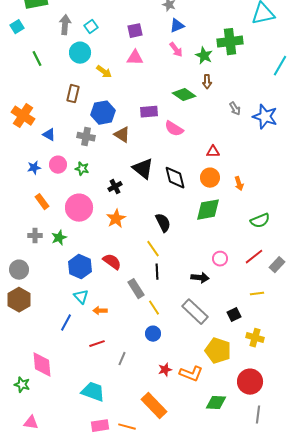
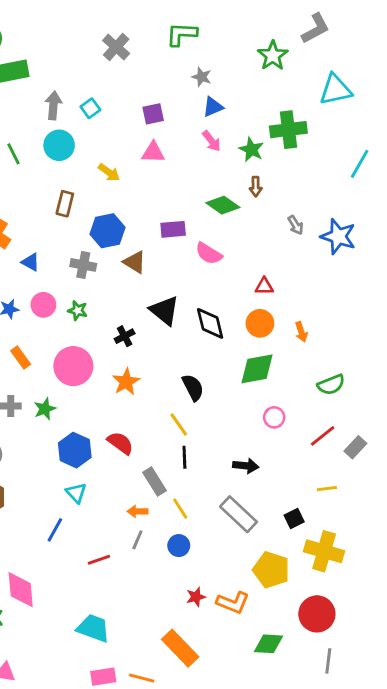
cyan circle: (80, 53) -> (59, 145), moved
pink circle: (220, 259) -> (274, 417), moved
orange arrow: (100, 311) -> (137, 511), moved
yellow cross: (255, 338) -> (324, 551), size x1.5
gray line: (122, 359) -> (137, 540), moved

